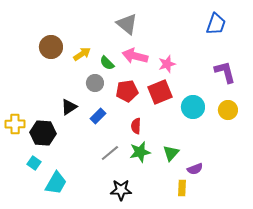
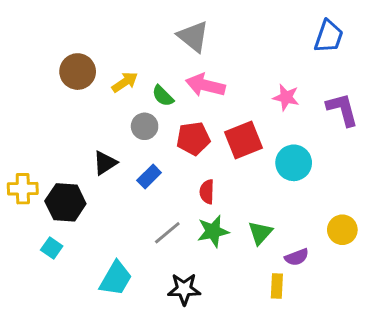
pink star: (167, 64) -> (286, 97), moved, turned 30
yellow circle: (228, 110) -> (342, 230), moved
cyan trapezoid: (56, 183) -> (116, 278), moved

